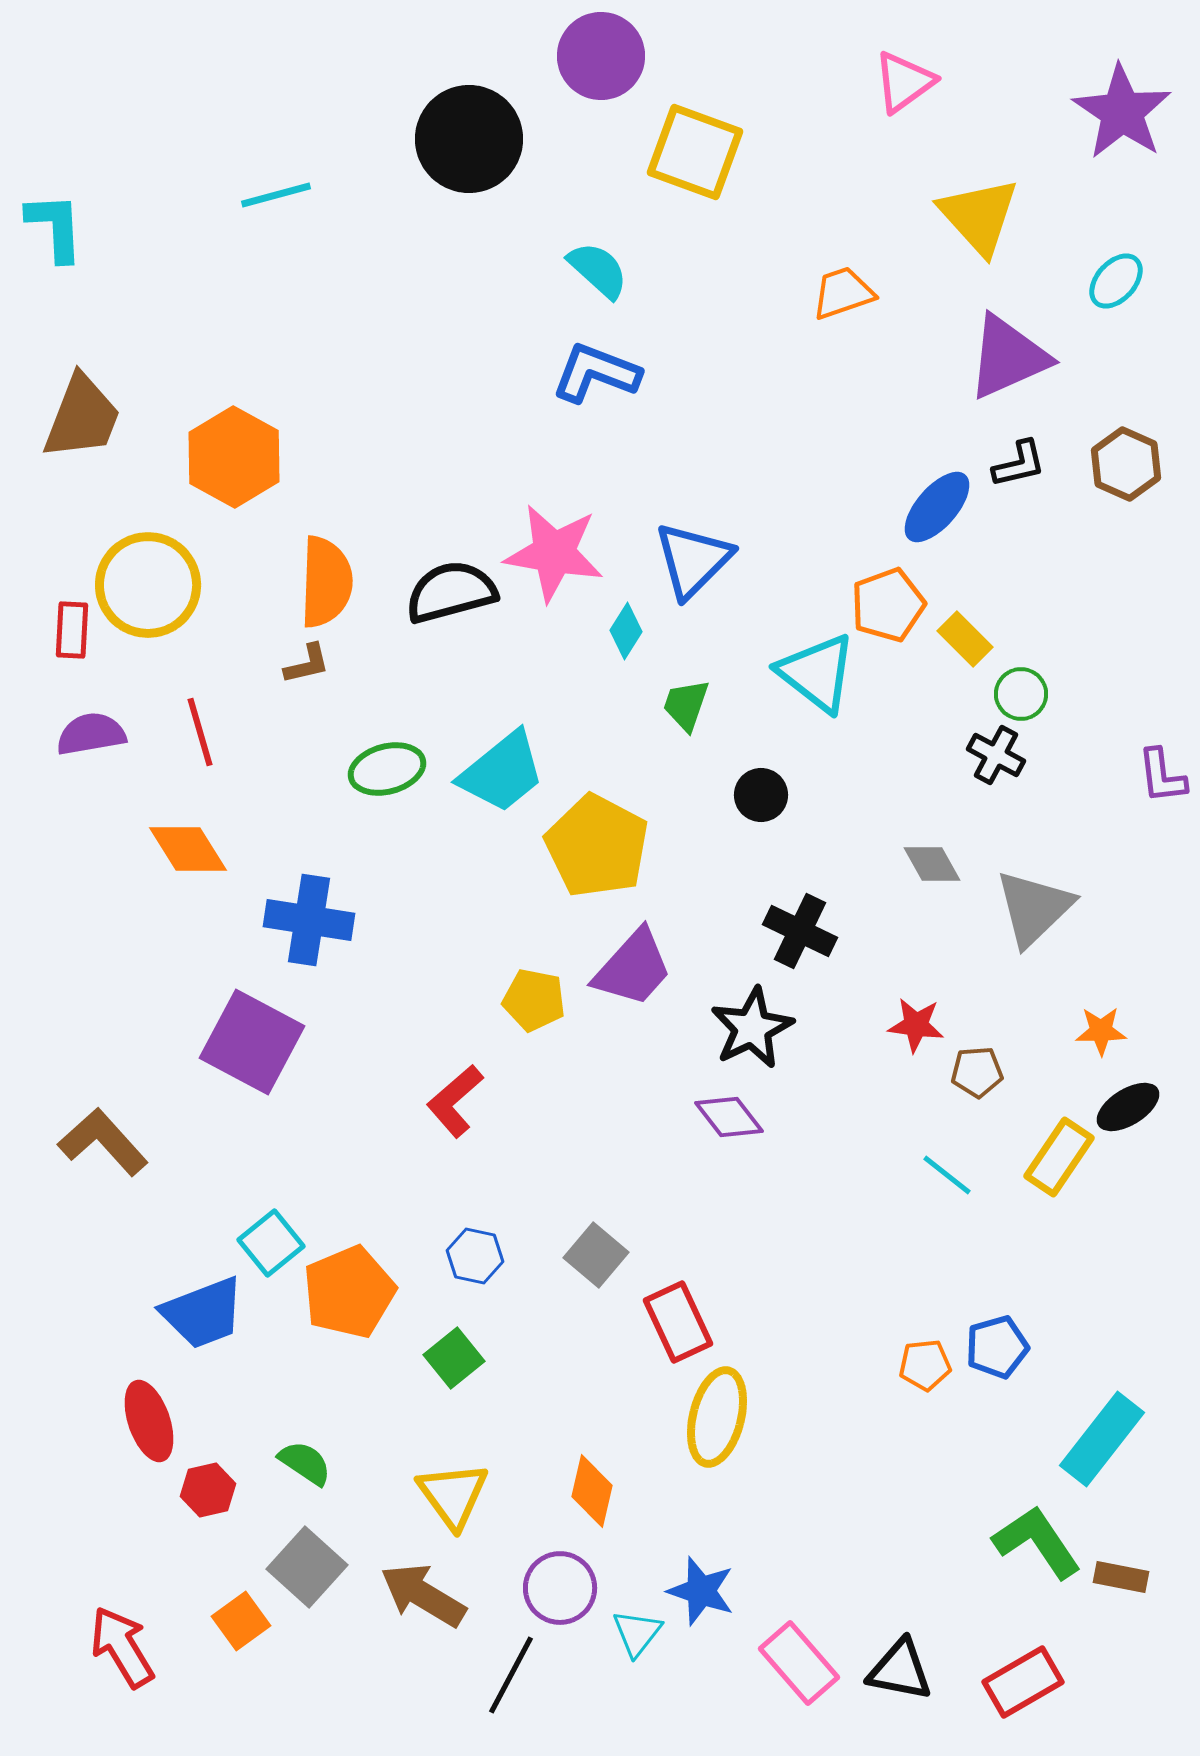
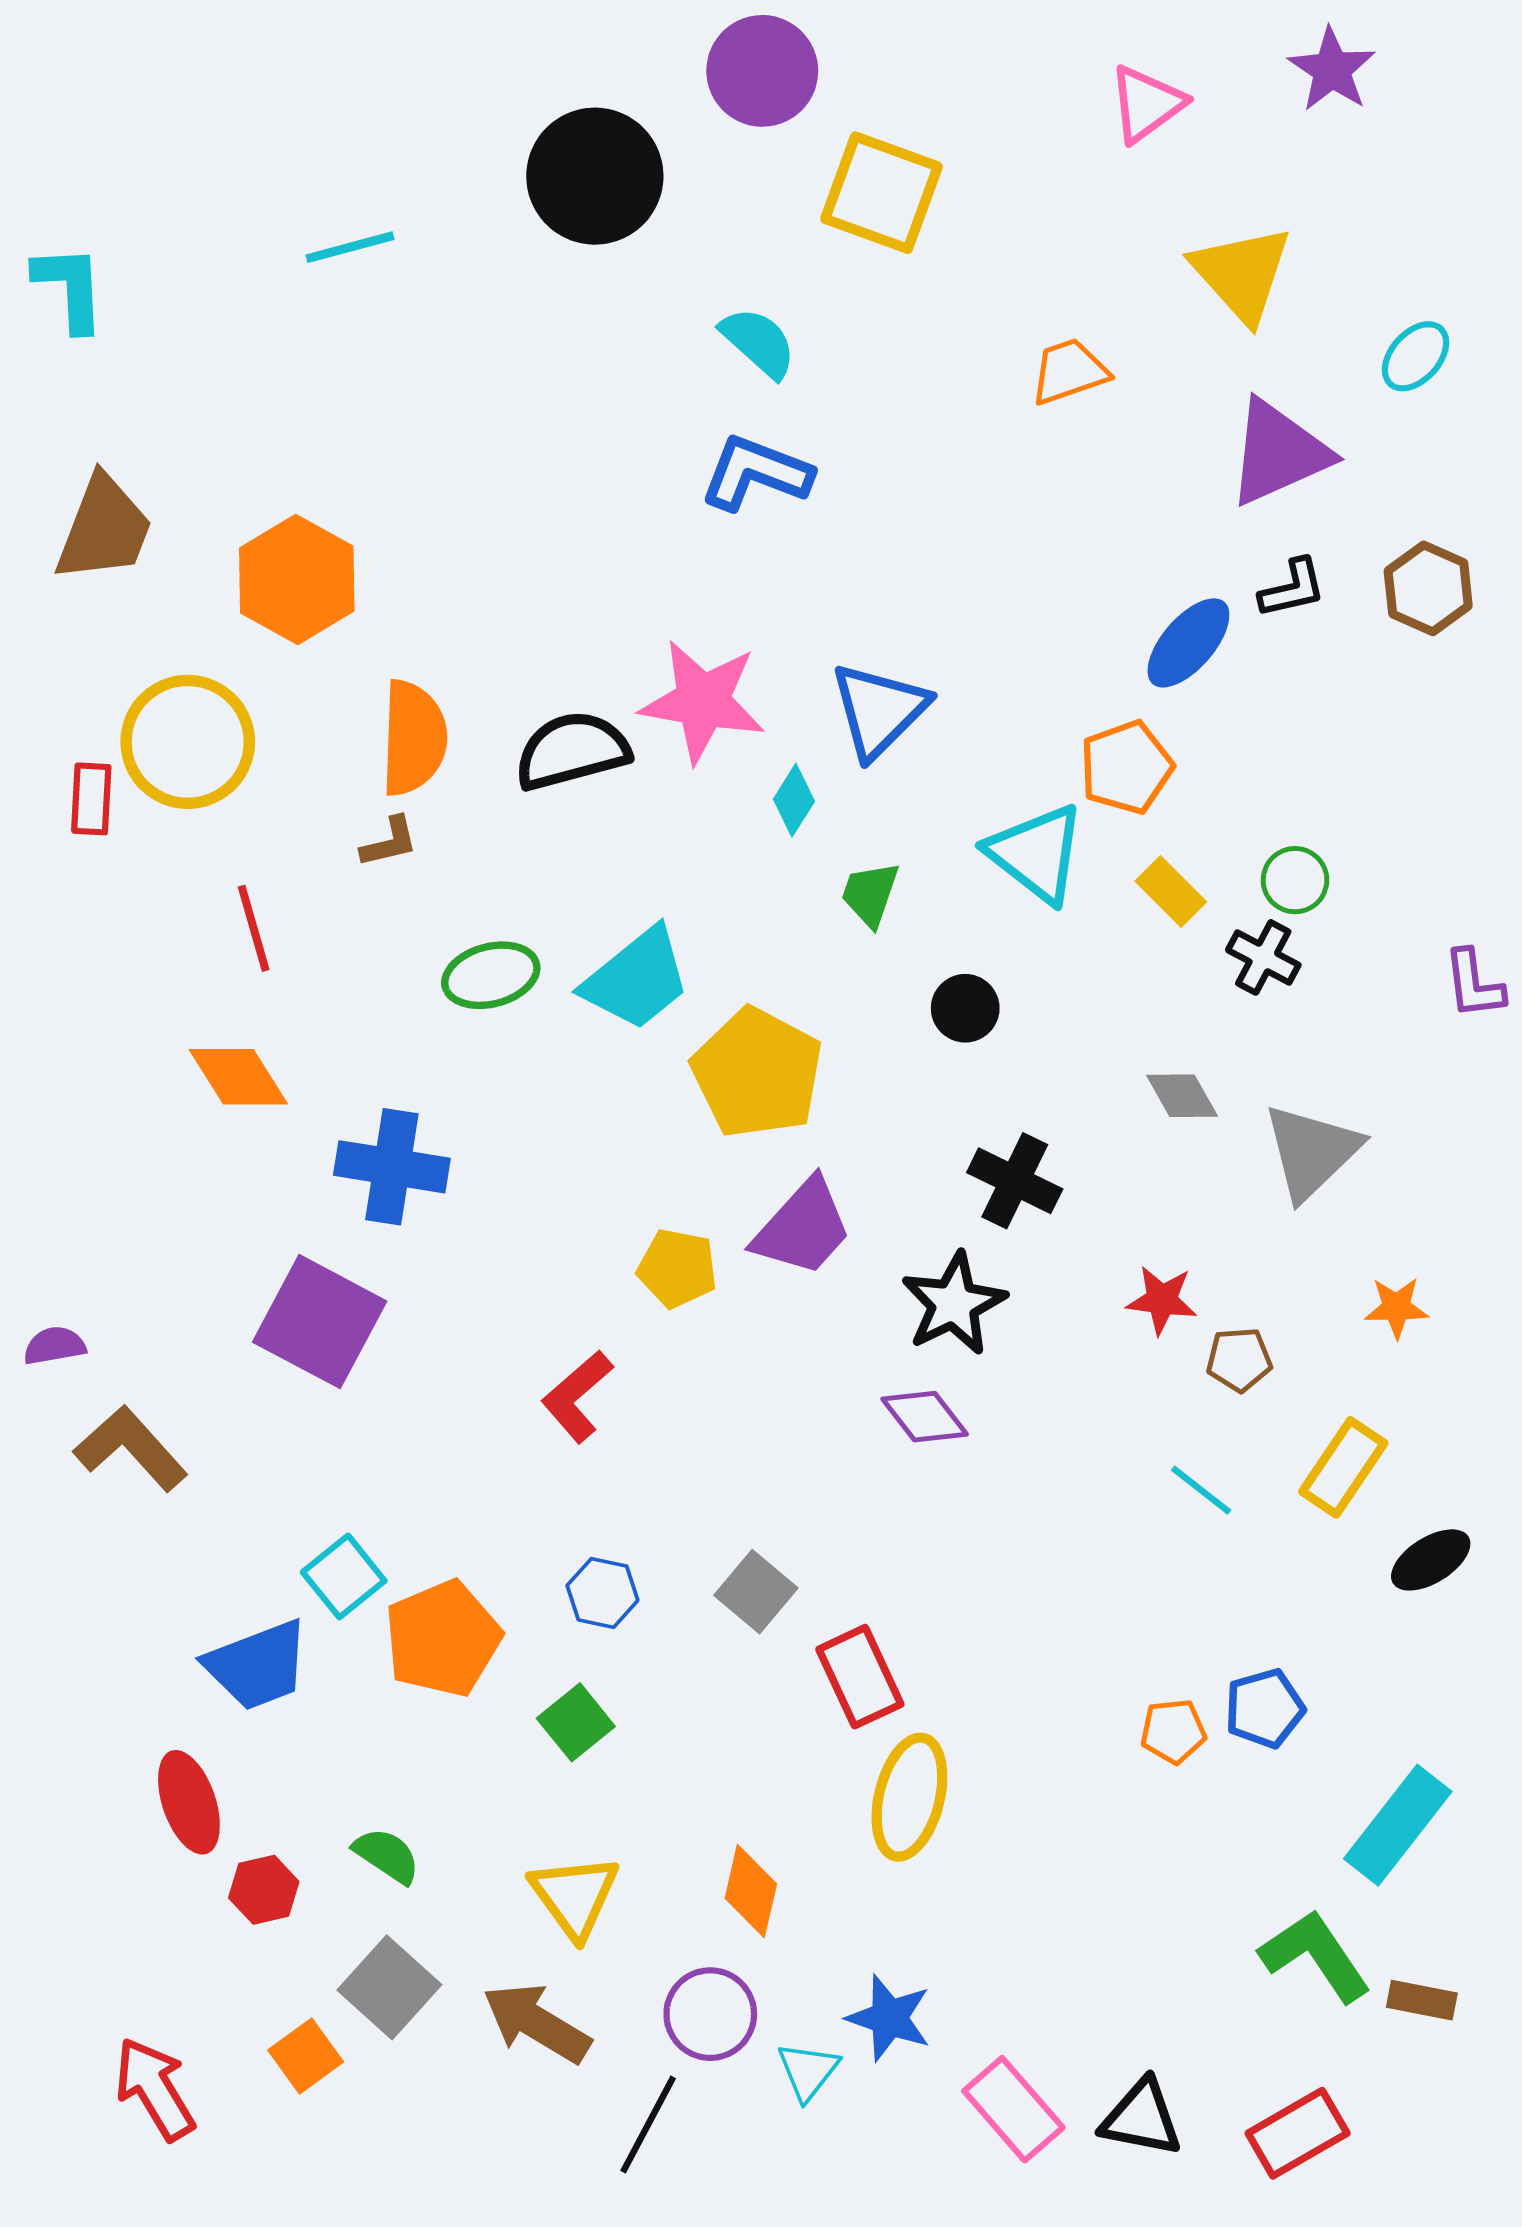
purple star: (1122, 112) -> (1332, 70), moved, size x0.7
yellow rectangle: (965, 639) -> (1171, 892), moved
purple semicircle: (91, 734) -> (55, 1346), moved, size x0.7
black ellipse: (1128, 1107) -> (1431, 1560), moved

